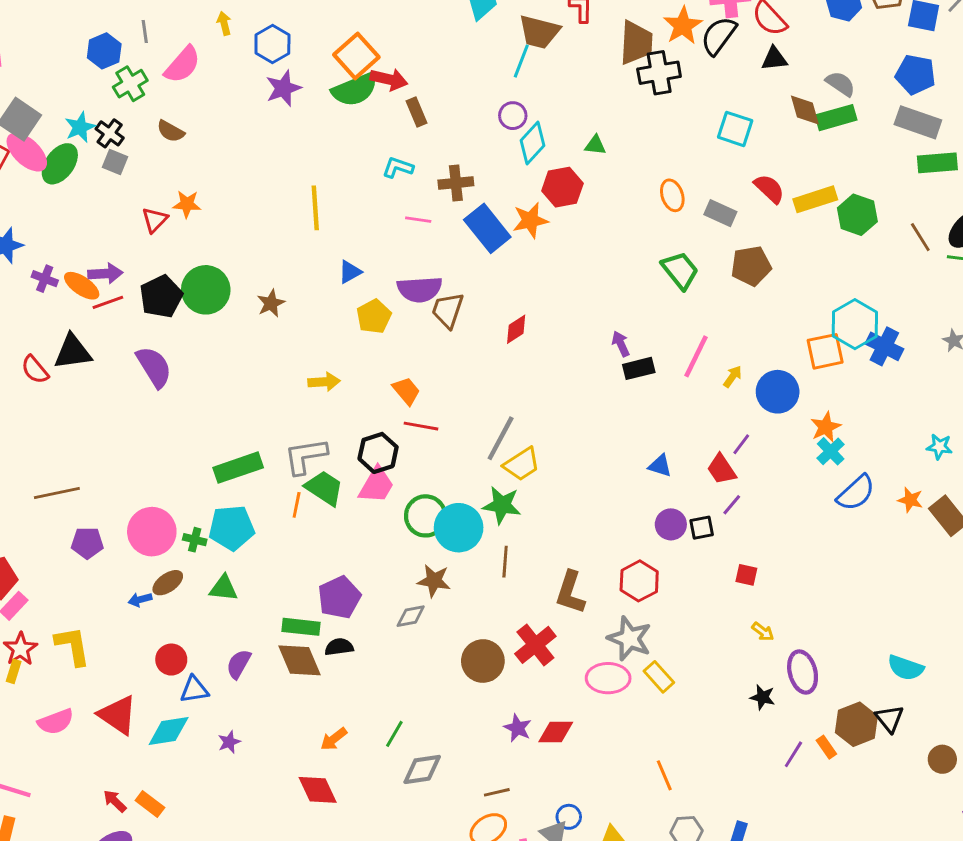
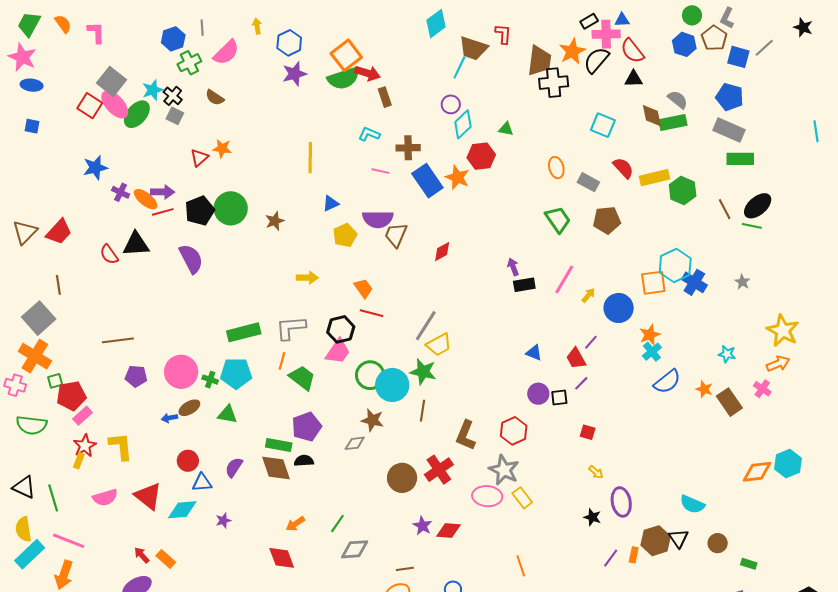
orange star: (530, 220) -> (457, 177), turned 30
green trapezoid: (324, 488) -> (302, 378), moved
orange rectangle: (826, 747) -> (634, 555), turned 42
brown circle: (942, 759) -> (718, 543), moved

